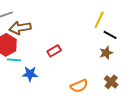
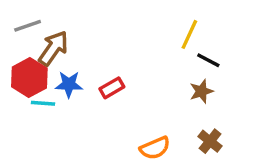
brown arrow: (20, 28) -> (53, 48), turned 135
blue star: (30, 74) -> (69, 84), moved

